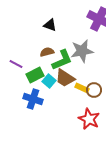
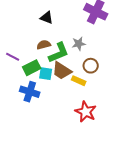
gray star: (82, 51) -> (79, 44), size x0.6
cyan square: (49, 81) -> (46, 74), turned -32
brown circle: (94, 90) -> (91, 66), moved

